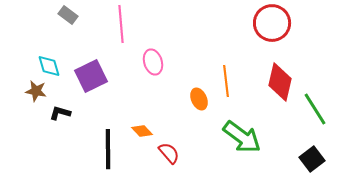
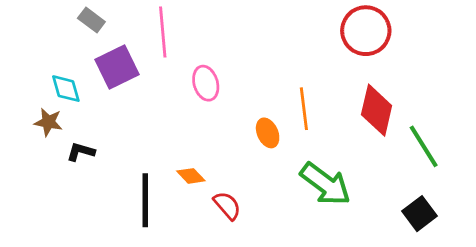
purple square: (91, 76) -> (117, 67), moved

